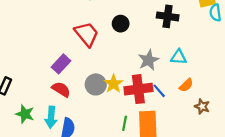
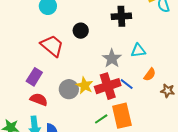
green line: (125, 123) -> (101, 119), turned 56

